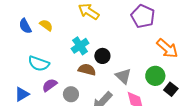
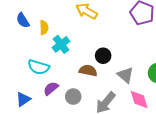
yellow semicircle: (46, 25) -> (44, 28), turned 56
blue semicircle: (25, 26) -> (23, 20), moved
cyan cross: (80, 46) -> (61, 44), moved

